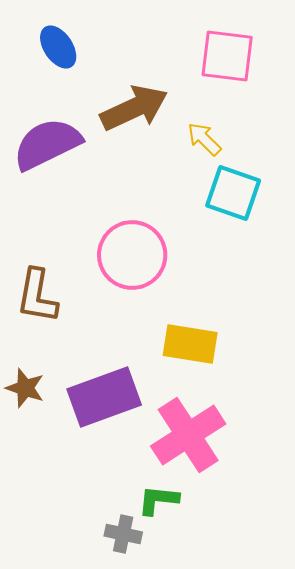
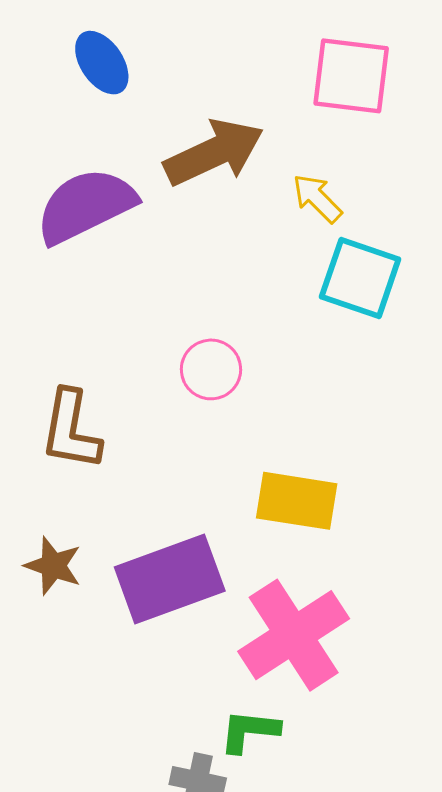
pink circle: (132, 255) -> (211, 369), size x0.6

